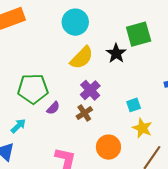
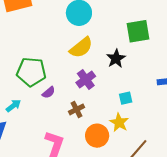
black star: (116, 53) -> (116, 58), moved
brown cross: (84, 113) -> (77, 109), moved
yellow star: (142, 128) -> (119, 123), moved

